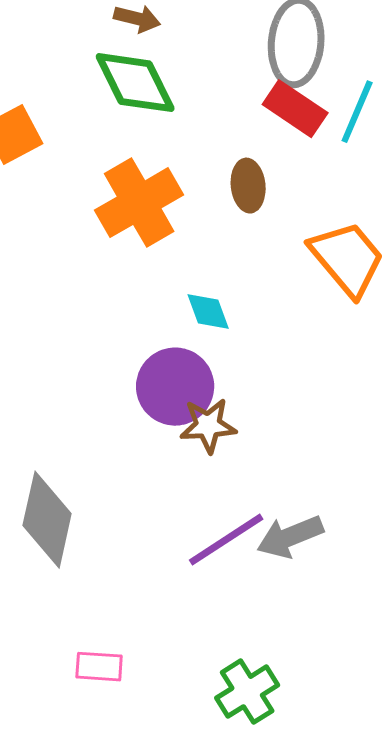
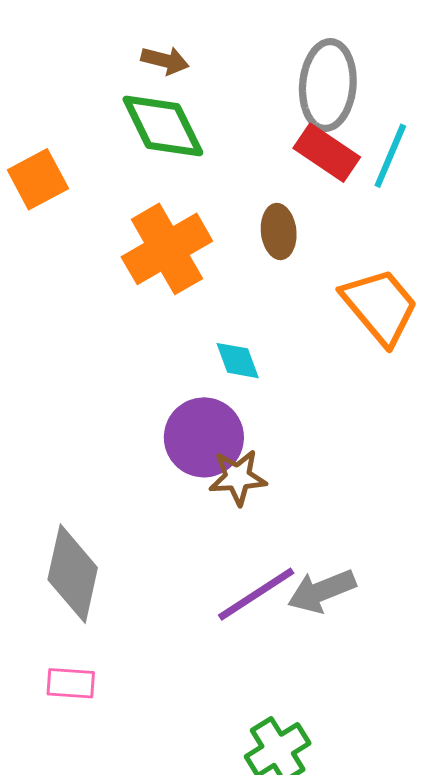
pink rectangle: (99, 667) -> (71, 683), moved

